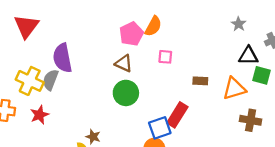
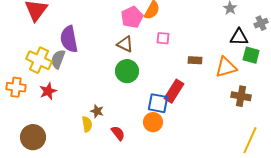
blue square: (160, 128) -> (158, 103), turned 30

